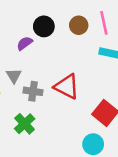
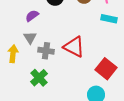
purple semicircle: (25, 43) -> (32, 16), moved

